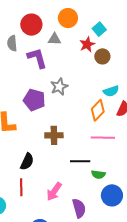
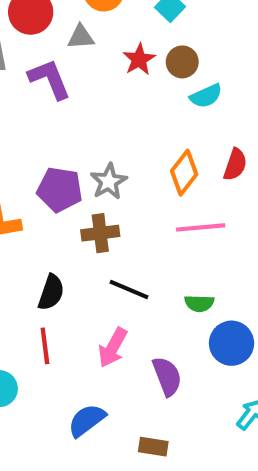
red star: (87, 44) -> (139, 59), moved
gray star: (59, 87) -> (109, 182), moved
cyan semicircle: (111, 91) -> (206, 96), moved
purple pentagon: (34, 100) -> (60, 189), moved
black line: (80, 161) -> (129, 290), moved, turned 30

